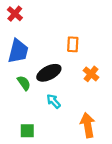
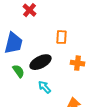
red cross: (15, 14) -> (30, 10), moved
orange cross: (91, 74) -> (78, 63), turned -32

